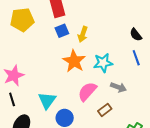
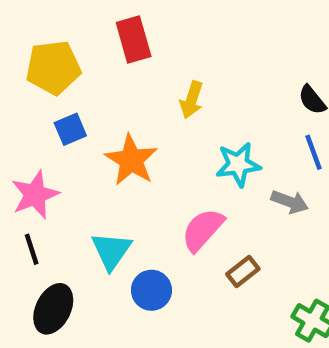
blue square: (62, 31) -> (70, 129), moved
orange star: (74, 61) -> (131, 160), moved
gray arrow: (118, 87) -> (290, 202), moved

